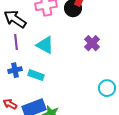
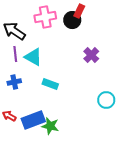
cyan triangle: (45, 45) -> (33, 57), moved
cyan rectangle: (36, 75) -> (50, 84), moved

